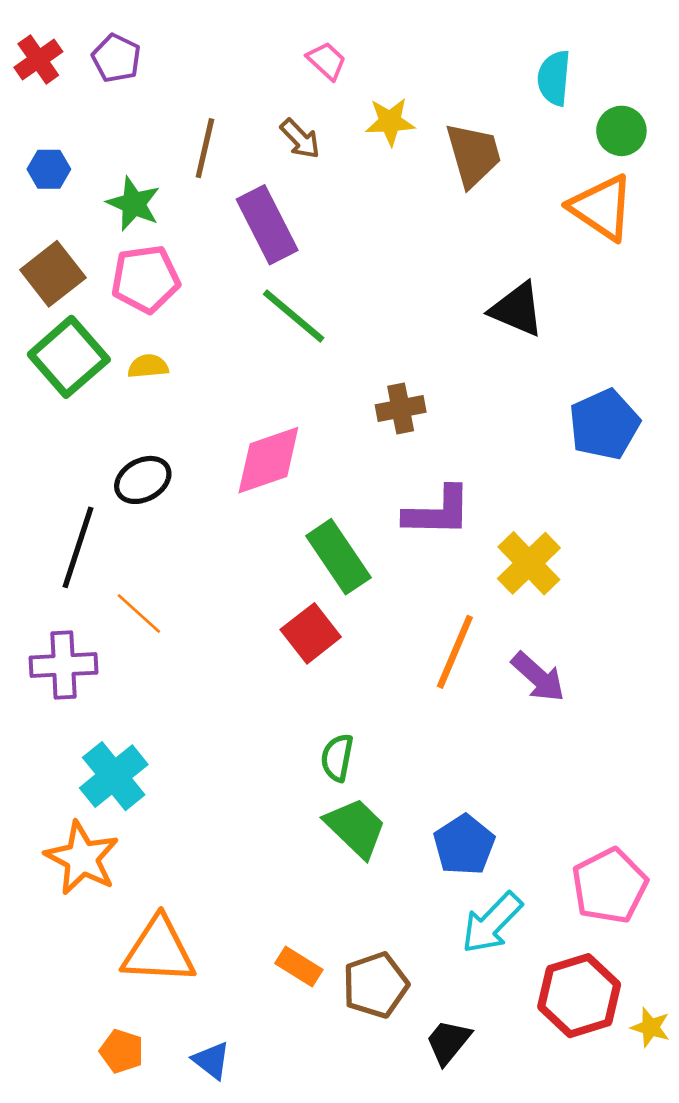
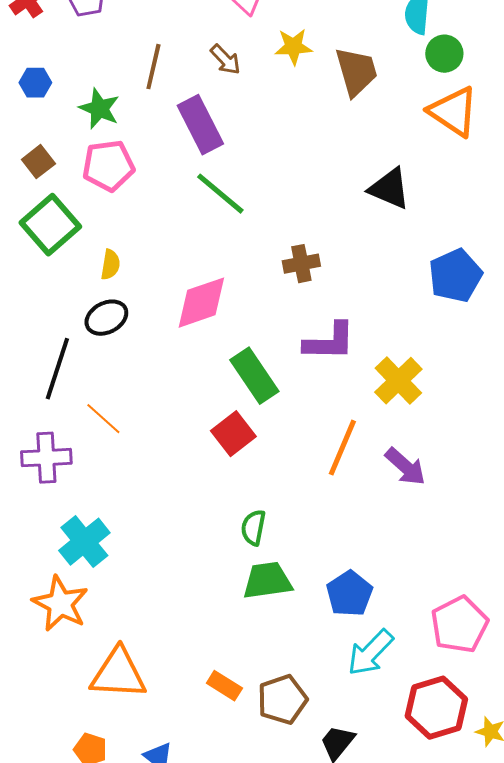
green circle: (621, 131) -> (444, 54), moved
brown square: (53, 274) -> (38, 162), size x0.7
yellow semicircle: (148, 366) -> (110, 265), moved, turned 104
green trapezoid: (356, 828) -> (267, 581), turned -52

